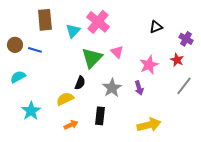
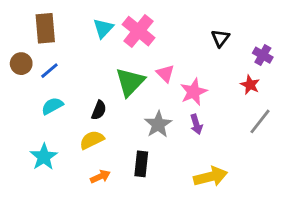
brown rectangle: (45, 20) -> (45, 28), moved
black triangle: (156, 27) -> (220, 38), turned -32
cyan triangle: (73, 31) -> (103, 28), moved
blue line: (35, 50) -> (49, 71), turned -56
pink star: (149, 65) -> (194, 92), moved
cyan semicircle: (18, 77) -> (52, 106), moved
black semicircle: (80, 83) -> (99, 110), moved

